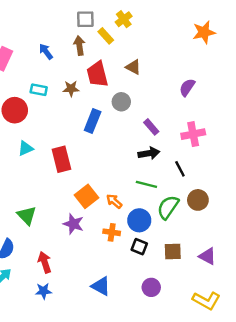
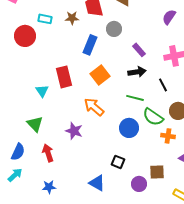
cyan triangle: (26, 148) -> (42, 91), moved, turned -40
orange square: (87, 196) -> (100, 75), moved
orange arrow: (114, 201) -> (94, 107), moved, size x1.5
green semicircle: (168, 207) -> (153, 117), turned -90
orange cross: (112, 232) -> (168, 136), moved
black square: (139, 247) -> (118, 162), moved
brown square: (173, 251) -> (157, 172), moved
red arrow: (45, 262) -> (48, 153), moved

